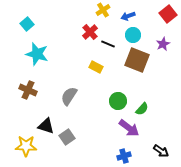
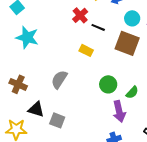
cyan circle: (133, 35) -> (132, 18), moved
brown cross: (28, 90) -> (18, 84), moved
purple arrow: (129, 128) -> (119, 111), turned 40
gray square: (67, 137) -> (57, 120), turned -35

